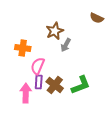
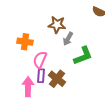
brown star: (55, 31) -> (57, 25), turned 30
green L-shape: (81, 85) -> (83, 56), moved

